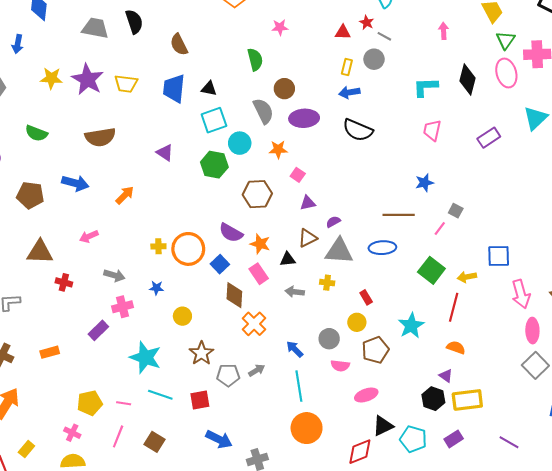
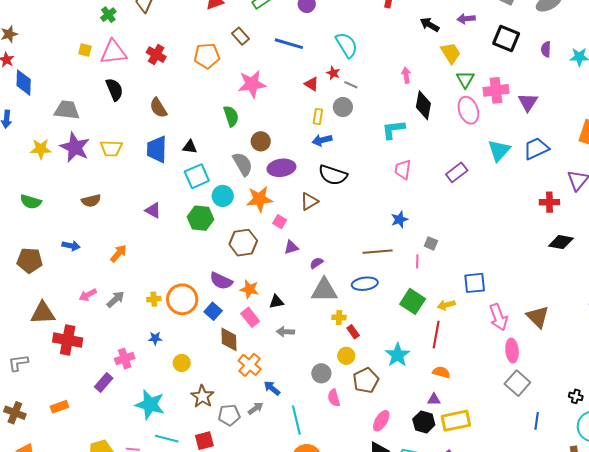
pink star: (280, 27) -> (252, 84), size x1.8
gray trapezoid: (95, 28) -> (67, 110), moved
red triangle: (343, 32) -> (312, 84), turned 35
black diamond: (467, 79) -> (423, 105), moved
brown semicircle: (100, 137) -> (91, 201), size x0.7
orange star: (278, 149) -> (259, 199), size x1.5
blue arrow: (75, 183) -> (71, 246), size x0.7
pink line: (440, 229) -> (417, 261), turned -32
brown triangle: (308, 238) -> (309, 201), moved
gray arrow: (114, 275) -> (116, 299), moved, turned -54
red cross: (64, 282) -> (68, 340), size x1.8
yellow cross: (327, 283) -> (339, 317), moved
blue arrow: (295, 349) -> (272, 388), moved
pink semicircle: (340, 366) -> (334, 398), turned 72
purple triangle: (446, 376) -> (434, 399), turned -32
pink ellipse: (366, 395) -> (381, 421), moved, turned -35

